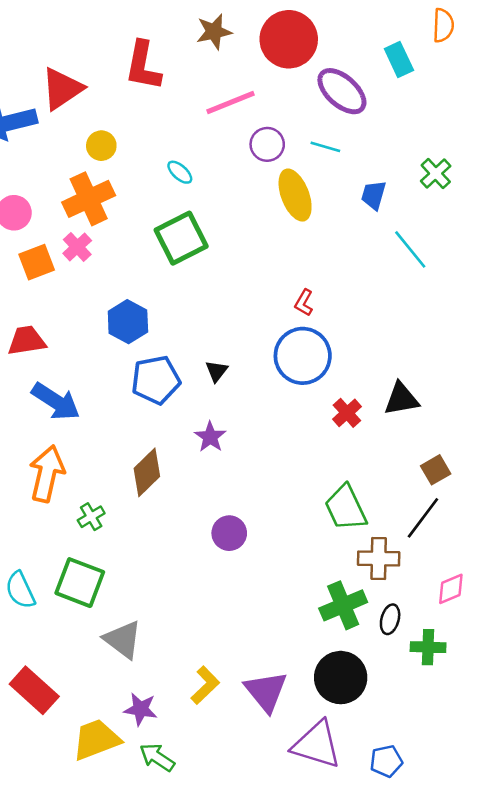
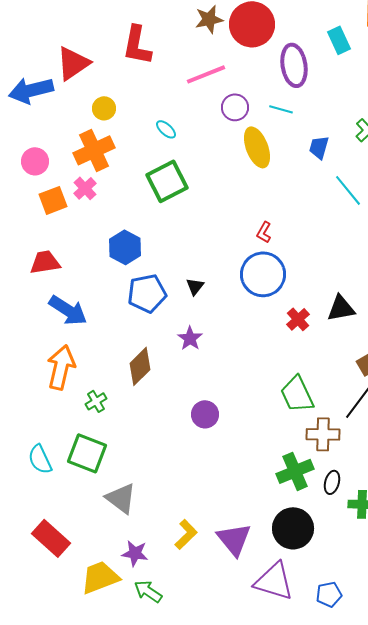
brown star: (214, 32) -> (209, 19), moved
purple ellipse: (342, 91) -> (294, 65), turned 39

